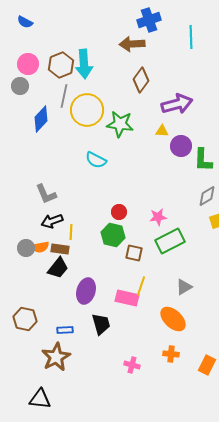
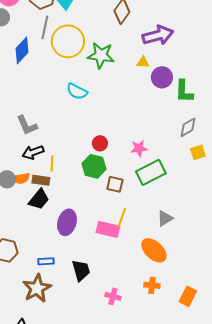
black trapezoid: (101, 324) -> (81, 270), moved

